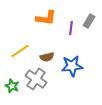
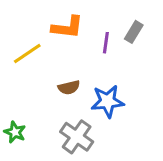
yellow line: (20, 51) -> (27, 53), moved
gray cross: (36, 79) -> (77, 137), moved

